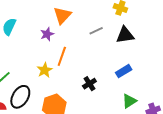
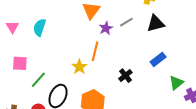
purple star: (47, 34) -> (106, 28), moved
green triangle: (129, 101) -> (176, 83), moved

